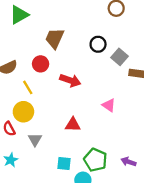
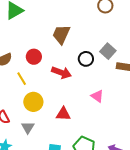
brown trapezoid: (55, 38) -> (61, 34), moved
black circle: (98, 44) -> (86, 59), moved
yellow circle: (23, 112) -> (33, 102), moved

